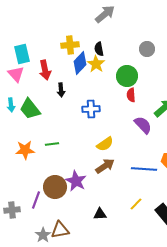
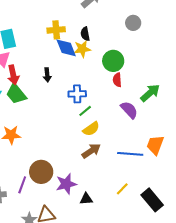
gray circle: (147, 49) -> (133, 23), moved
blue diamond: (80, 63) -> (66, 48), turned -65
yellow star: (96, 64) -> (82, 49), turned 30
red arrow: (45, 70) -> (13, 75), moved
green line: (52, 144) -> (85, 111), moved, turned -32
purple star: (76, 181) -> (66, 184), moved, turned 30

